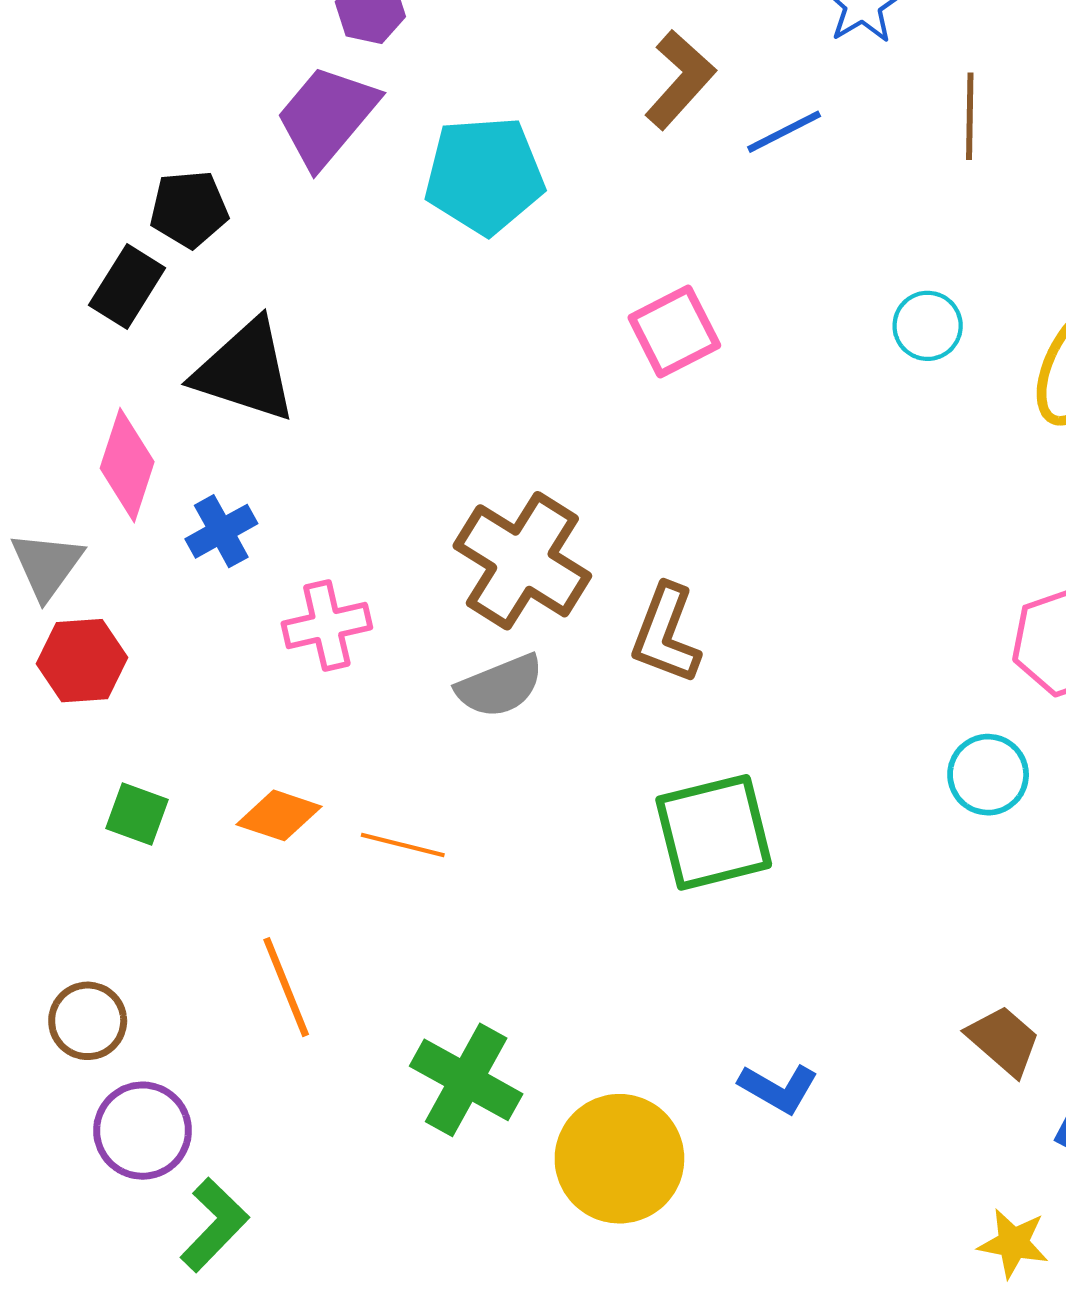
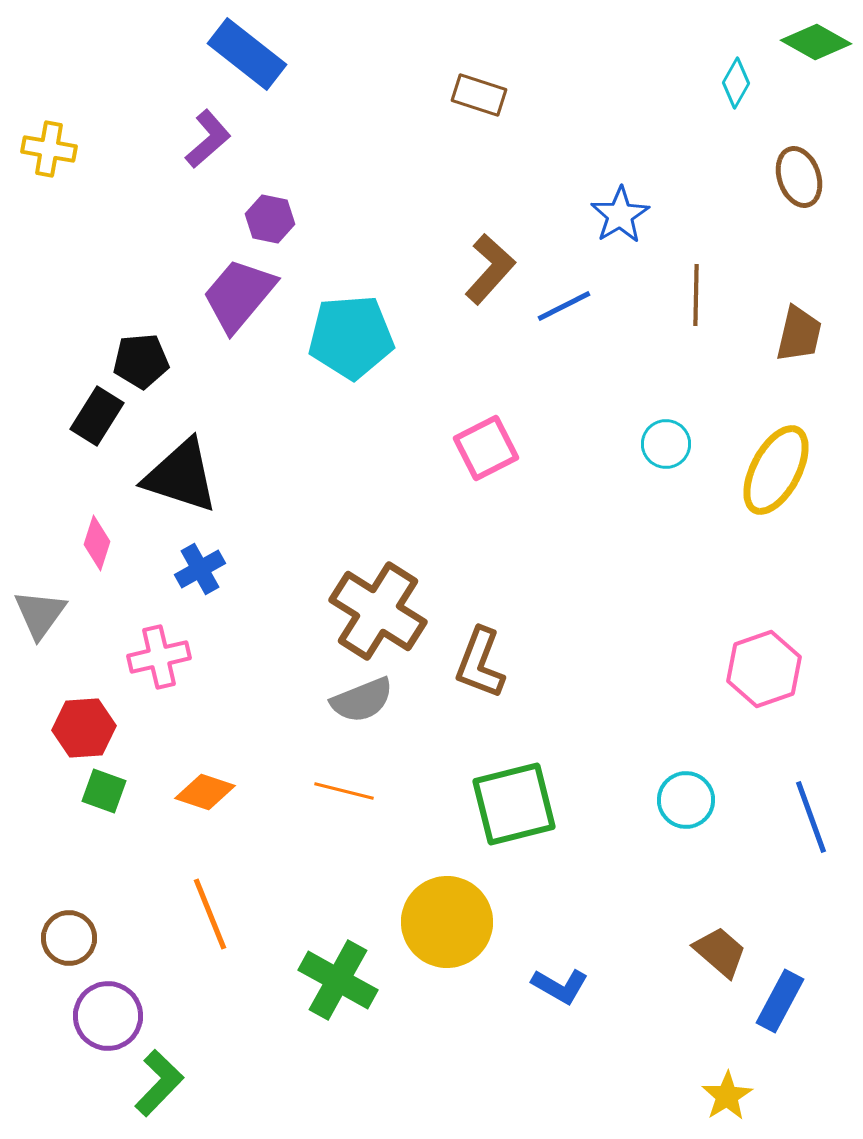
pink diamond: (127, 465) -> (97, 543), size x0.7
blue cross: (221, 531) -> (200, 569), moved
pink cross: (327, 625) -> (159, 657), moved
red hexagon: (82, 661) -> (84, 728), moved
cyan circle: (988, 775) -> (686, 800), moved
orange line: (403, 845) -> (344, 791), moved
yellow circle: (619, 1159) -> (447, 922), moved
yellow star: (1013, 1243) -> (727, 1096), turned 30

